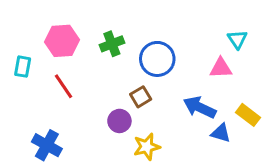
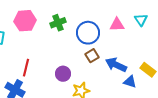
pink triangle: (221, 68) -> (117, 25), moved
red line: (64, 86) -> (26, 68), moved, turned 48
brown square: (141, 97) -> (92, 56), moved

